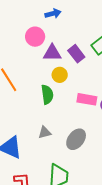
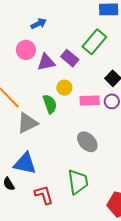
yellow circle: (60, 75) -> (64, 88), moved
gray triangle: (45, 132) -> (27, 123), moved, size x1.6
gray ellipse: (76, 139) -> (87, 142), turned -70

